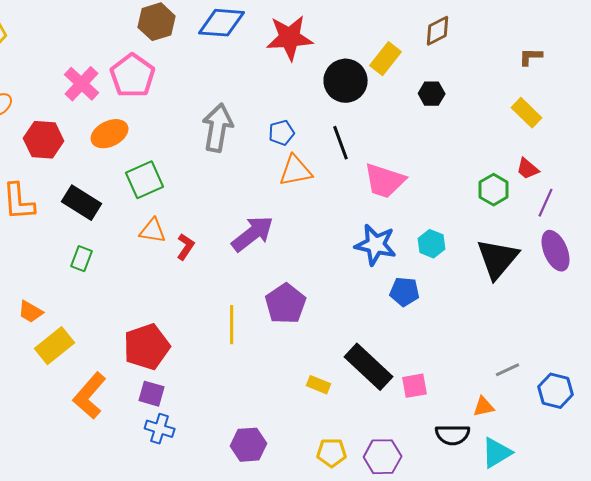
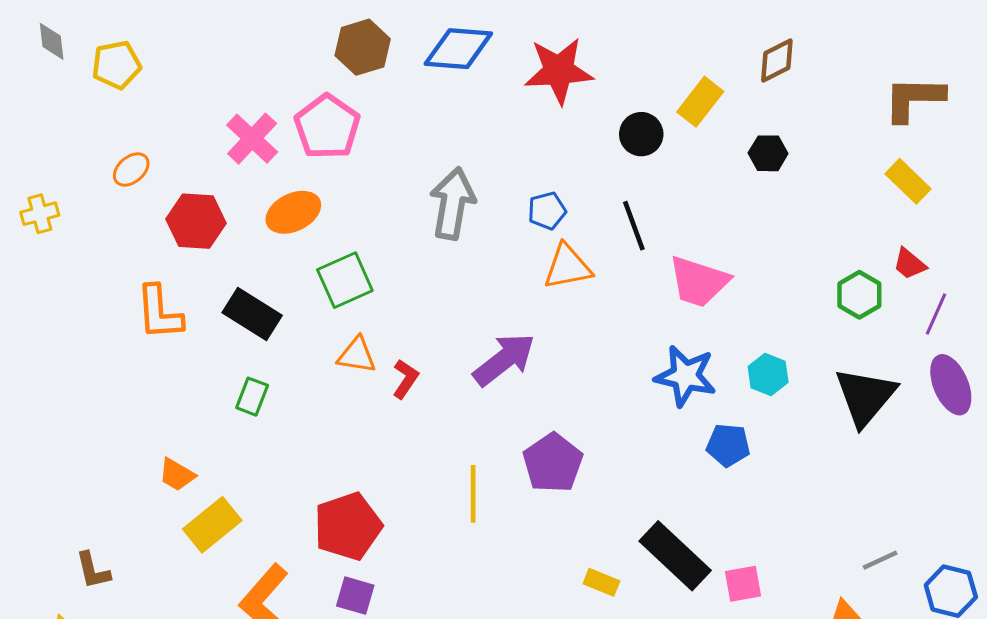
brown L-shape: (531, 57) -> (914, 99), size x1.8
black circle: (346, 81) -> (641, 134), size x0.7

